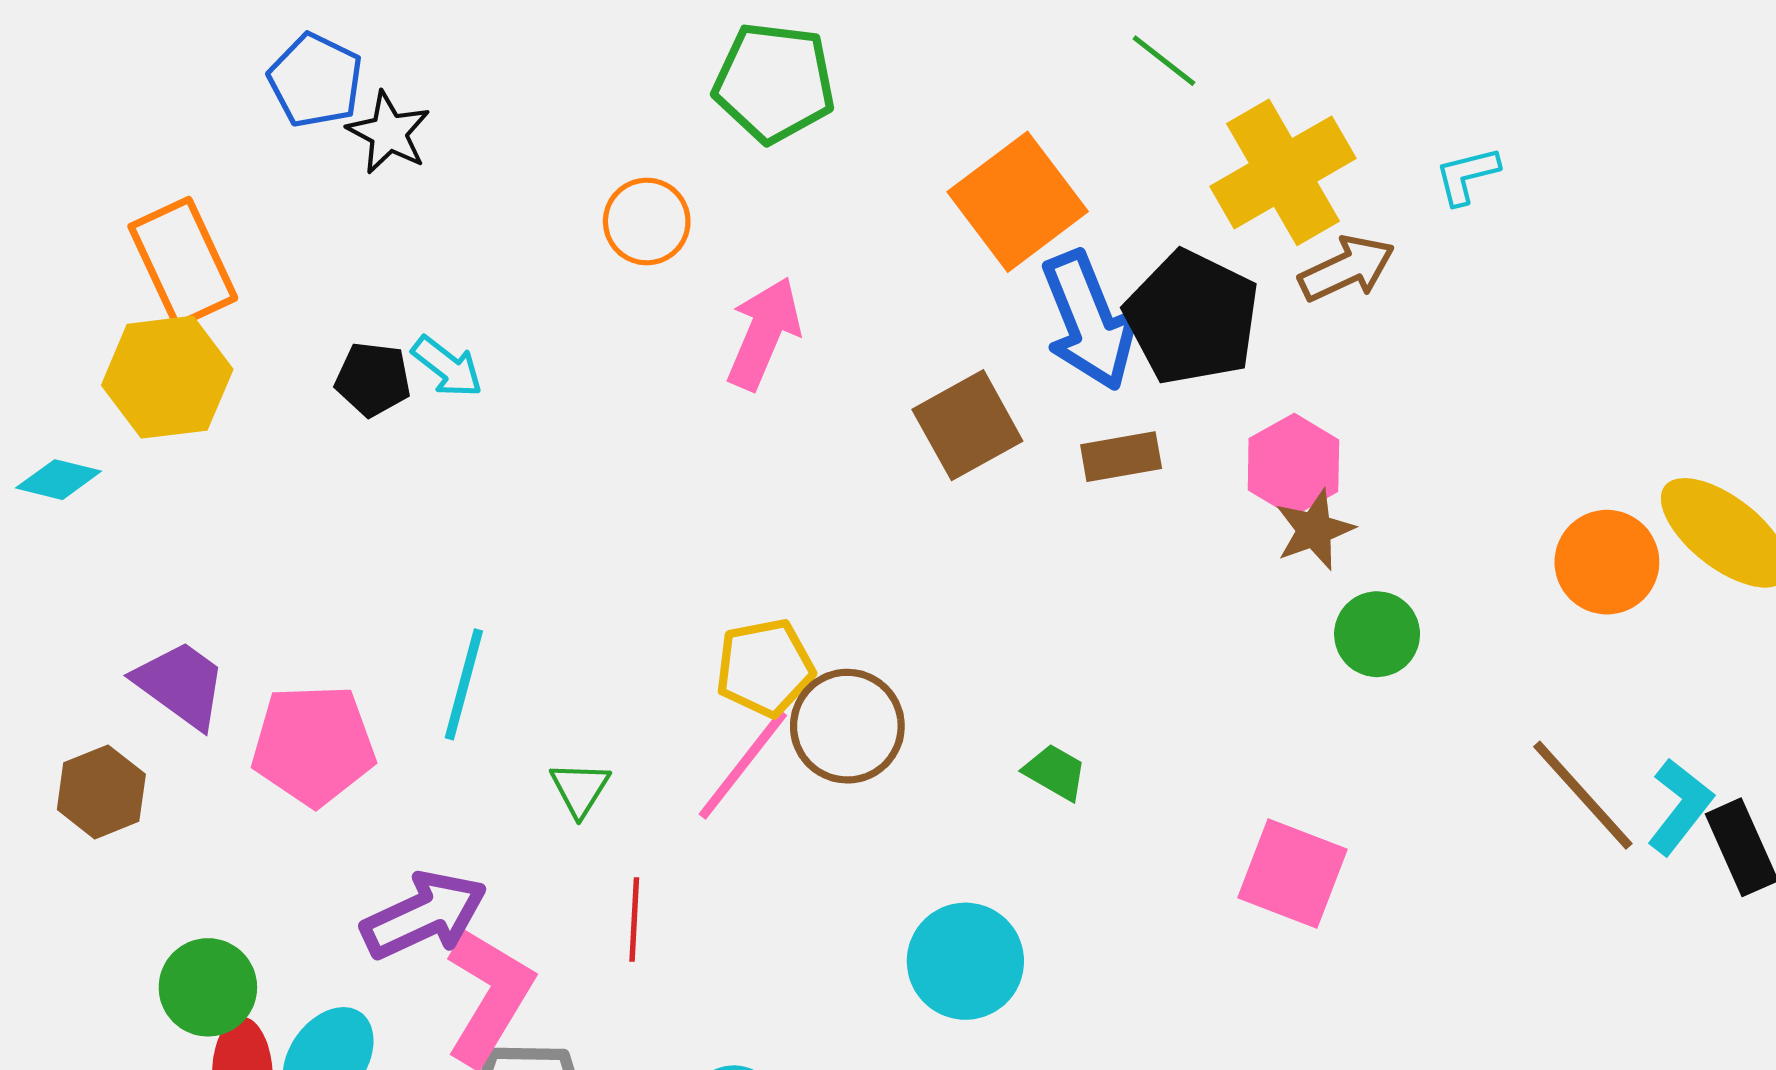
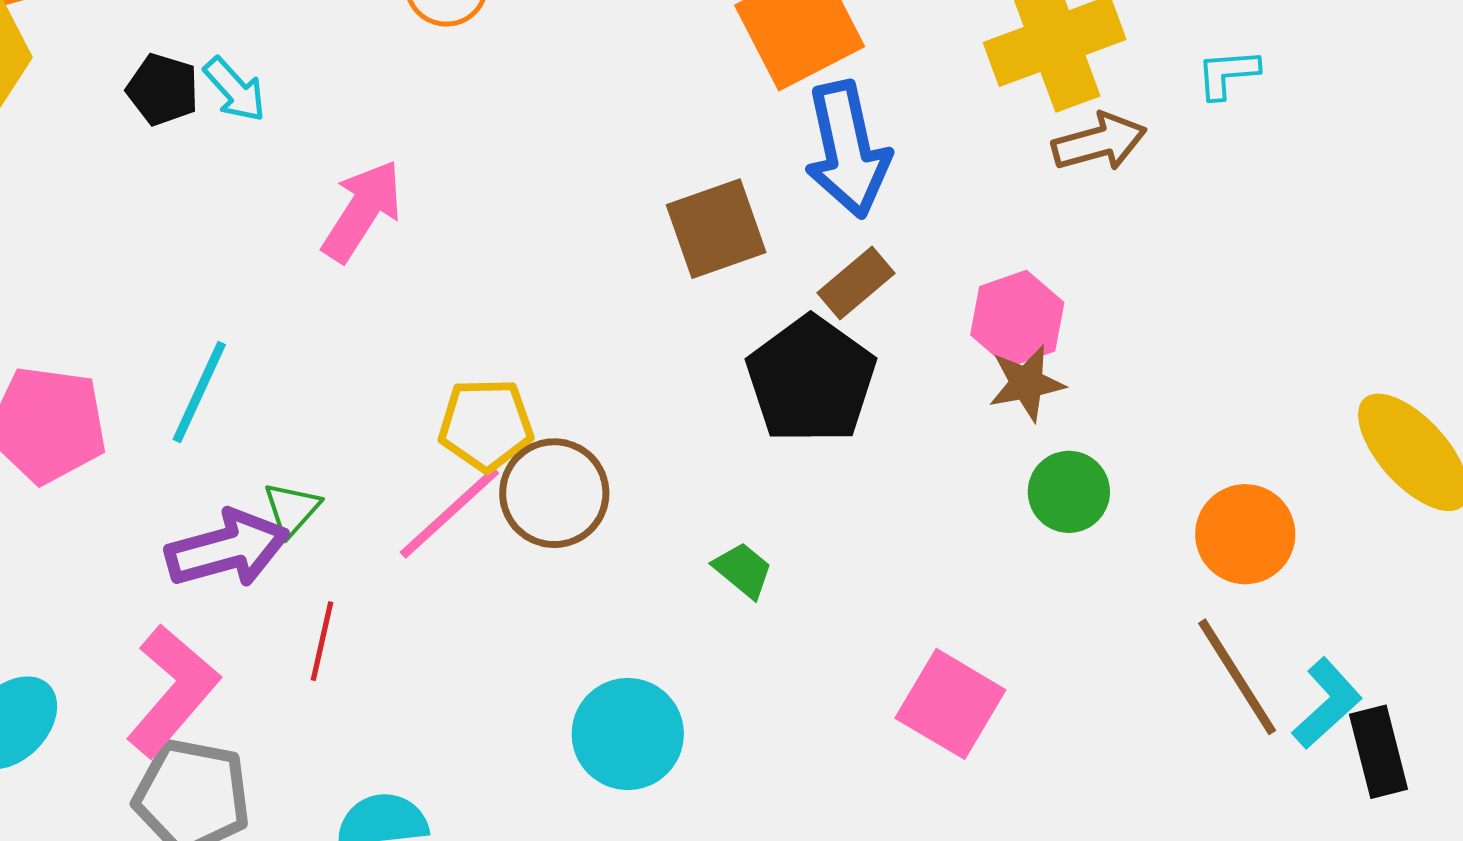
black pentagon: (1192, 318) -> (811, 380), moved
pink arrow: (764, 333) -> (362, 211), moved
brown rectangle: (1121, 457) -> (856, 283), turned -40
orange circle: (1607, 562) -> (1245, 534), moved
purple arrow: (424, 915) -> (227, 549), moved

